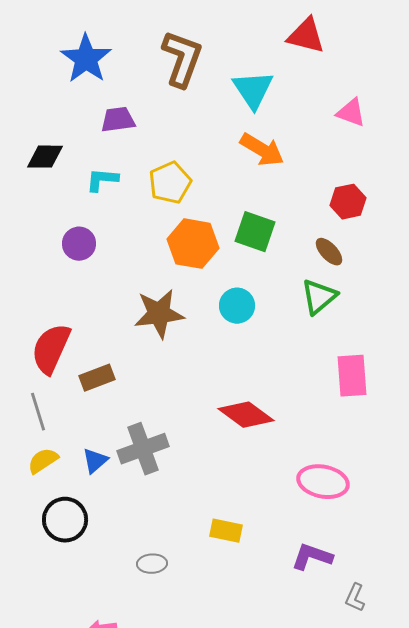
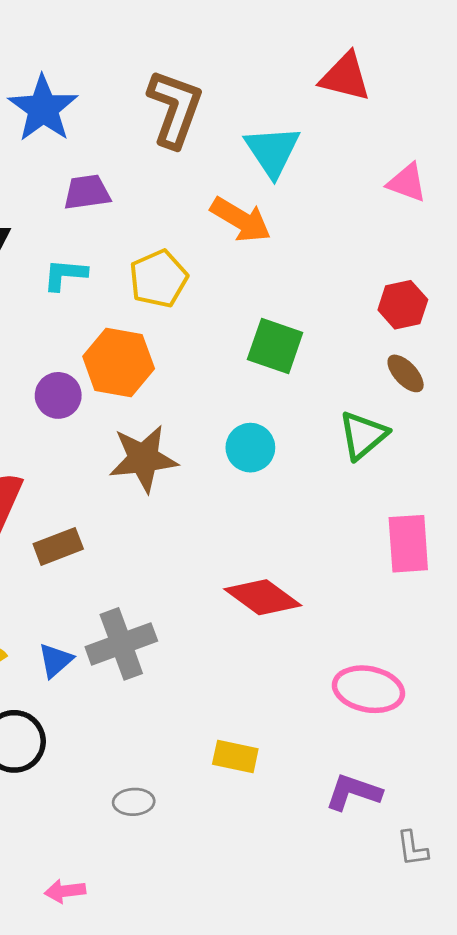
orange arrow: (262, 150) -> (241, 220), moved
purple circle: (79, 244) -> (58, 395), moved
orange hexagon: (193, 244) -> (119, 362), moved
brown ellipse: (329, 252) -> (406, 373), moved
gray L-shape: (355, 598) -> (412, 849), turned -32

